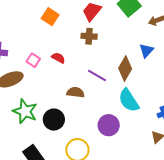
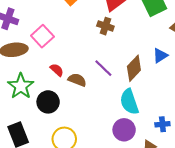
red semicircle: (58, 58) -> (57, 70), moved
pink square: (33, 60) -> (42, 36), size x1.5
purple circle: (109, 125) -> (124, 130), moved

